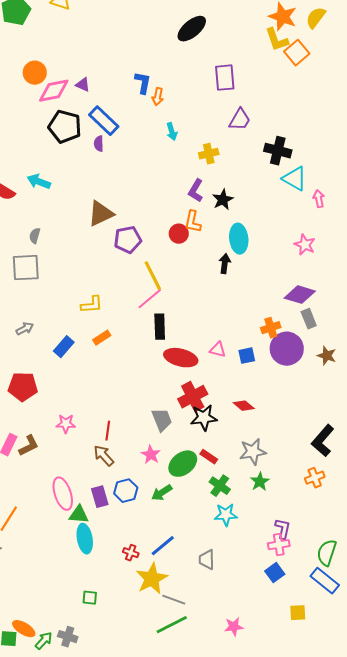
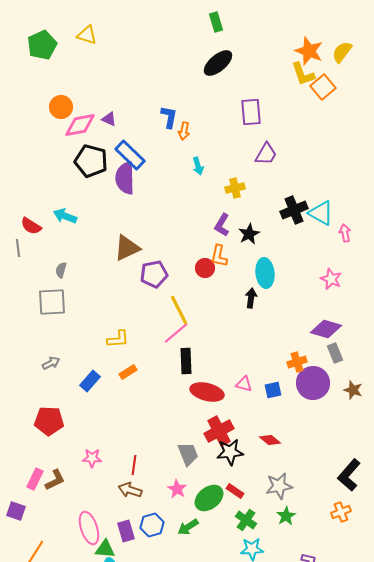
purple semicircle: (99, 144) -> (125, 178), size x2.0
black cross: (278, 151) -> (294, 210), moved, turned -36
brown arrow: (104, 456) -> (130, 490), turned -30

